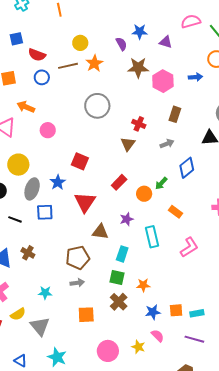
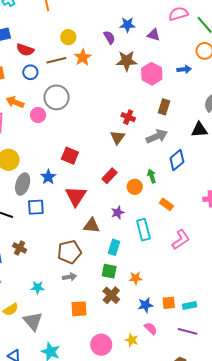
gray circle: (97, 106) -> (57, 97), moved
pink circle: (48, 130) -> (38, 115), moved
gray arrow: (167, 144) -> (157, 136), size x1.5
green arrow: (161, 183) -> (152, 176), turned 120

